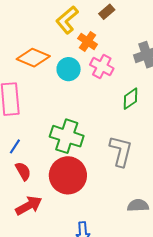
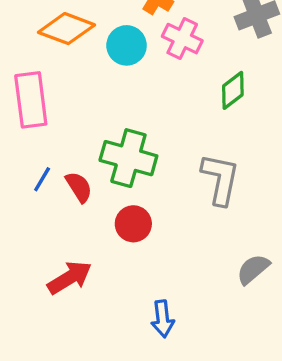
red semicircle: (23, 171) -> (79, 187), moved
red circle: (68, 175) -> (133, 224), size x0.6
gray semicircle: (138, 205) -> (253, 269), turned -35

